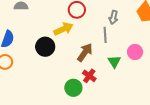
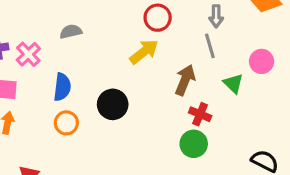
black circle: (45, 47) -> (113, 104), moved
green circle: (73, 88) -> (194, 144), moved

